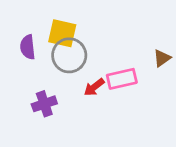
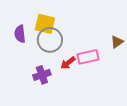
purple cross: (44, 104) -> (42, 75), moved

